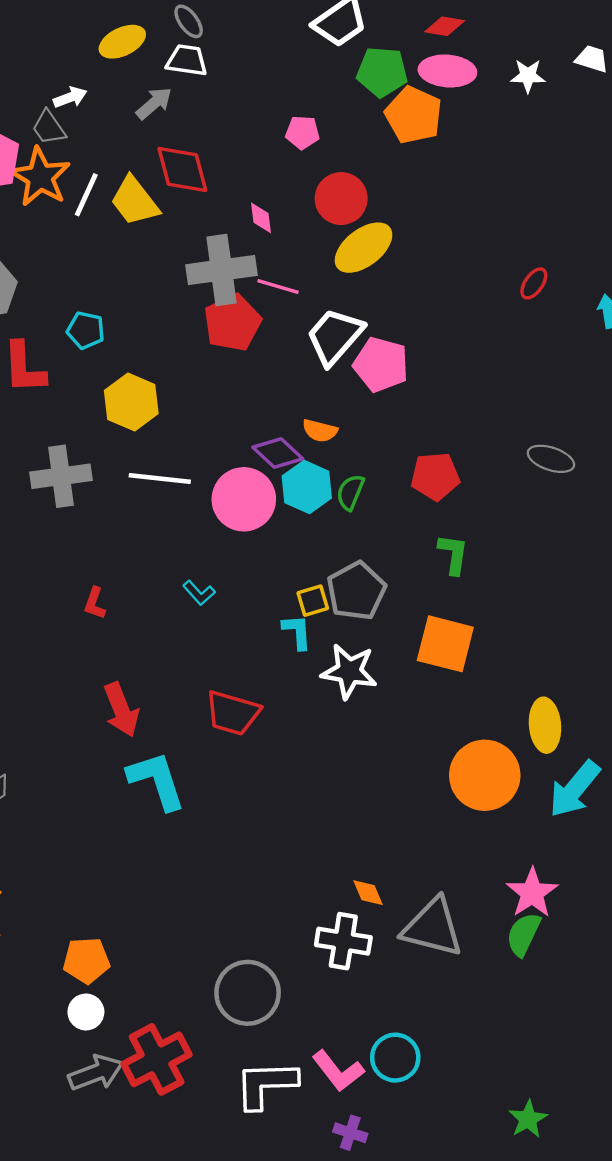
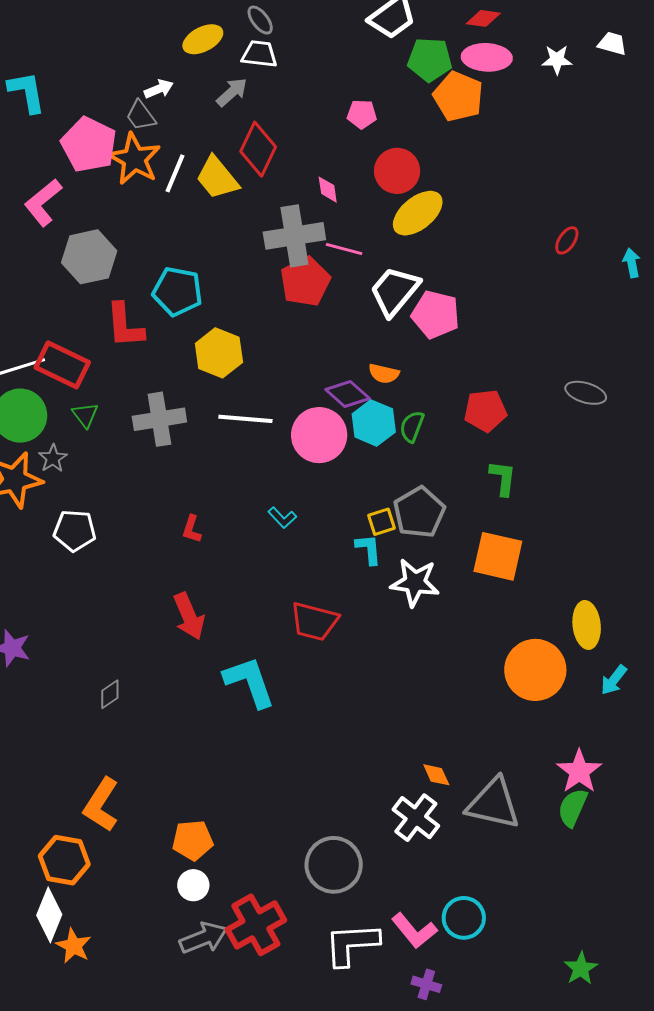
red diamond: (182, 169) -> (258, 149), turned 42
cyan pentagon: (86, 330) -> (178, 291), size x1.5
red arrow: (121, 710) -> (189, 616), moved
cyan arrow: (574, 789) -> (614, 680), size x0.6
white cross: (343, 941) -> (416, 818), turned 30

